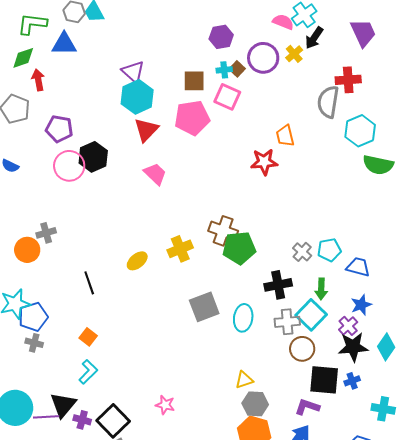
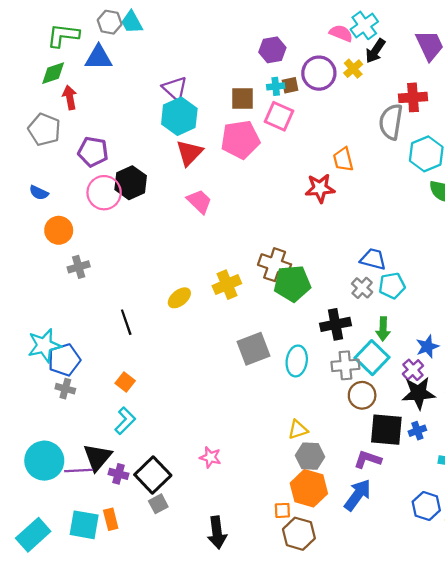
brown square: (237, 69) -> (290, 85), turned 35
orange circle: (27, 250) -> (59, 230), moved
blue trapezoid: (358, 267) -> (373, 259), moved

